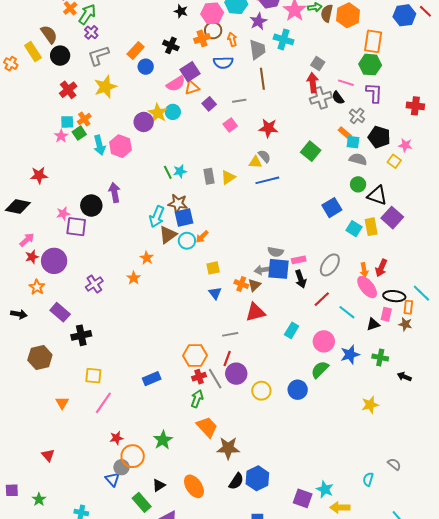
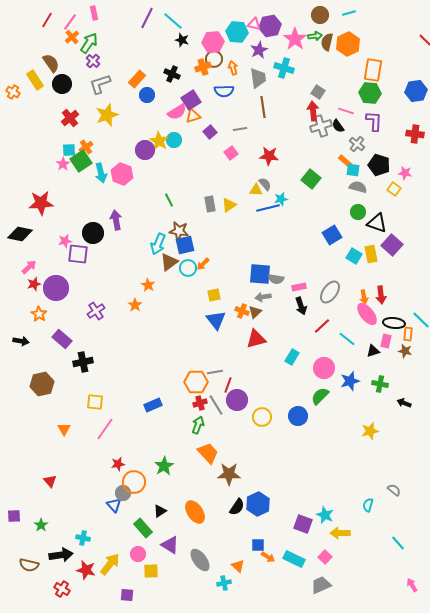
blue hexagon: (404, 15) -> (416, 91), moved
green square: (79, 133) -> (81, 161), size x1.5
cyan star: (180, 171) -> (281, 199), moved
red star: (39, 175) -> (41, 203), size x1.4
red arrow: (381, 268) -> (381, 295), turned -30
blue square: (279, 269) -> (260, 274), moved
blue triangle: (215, 293) -> (216, 320), size x1.5
gray line: (230, 334) -> (215, 372), moved

